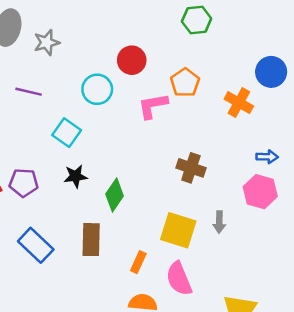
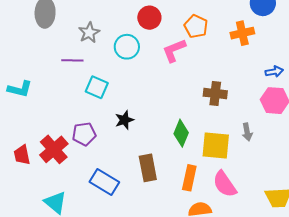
gray star: (47, 43) -> (89, 33), moved
orange cross: (239, 103) -> (242, 33), turned -30
cyan square: (67, 133) -> (97, 87), moved
green diamond: (115, 195) -> (181, 133), moved
orange rectangle: (138, 262) -> (189, 178), size x1.4

